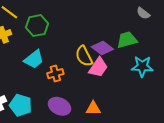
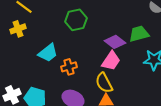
green hexagon: (37, 26) -> (76, 20), moved
yellow semicircle: (84, 56) -> (104, 83), moved

